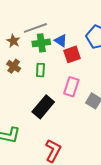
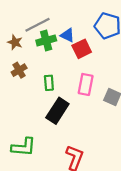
brown cross: (14, 66) -> (19, 70), turned 32
green rectangle: (40, 70) -> (49, 83), moved

